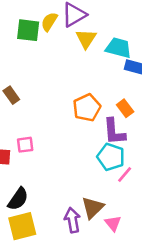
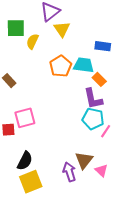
yellow semicircle: (49, 22) -> (32, 41), moved
cyan trapezoid: (118, 48) -> (84, 65), moved
orange pentagon: (87, 108) -> (61, 66), moved
pink square: (25, 145) -> (25, 118), size x1.5

